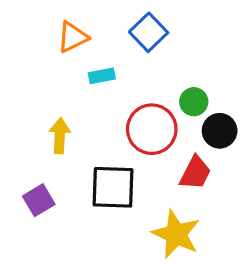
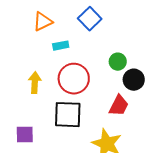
red circle: (152, 129) -> (74, 79), moved
purple square: (39, 200) -> (25, 135), moved, turned 30

